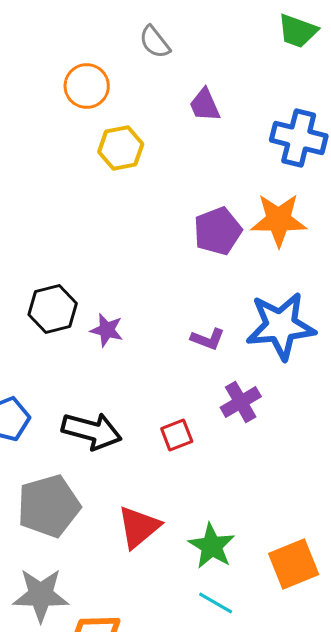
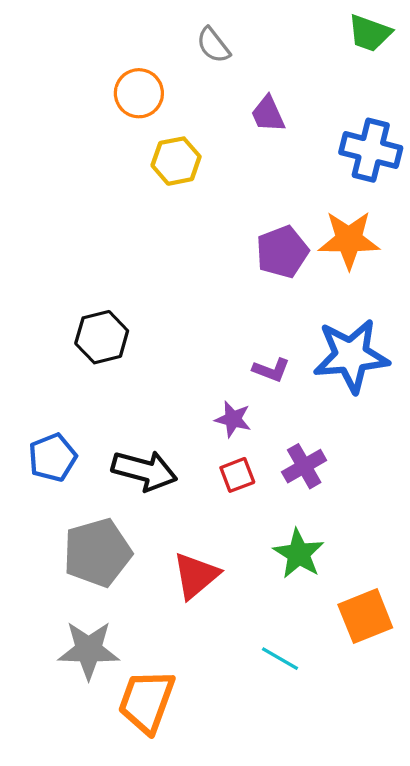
purple star: (107, 330) -> (233, 419), moved
purple cross: (241, 402) -> (304, 466), moved
green star: (212, 546) -> (299, 554), moved

